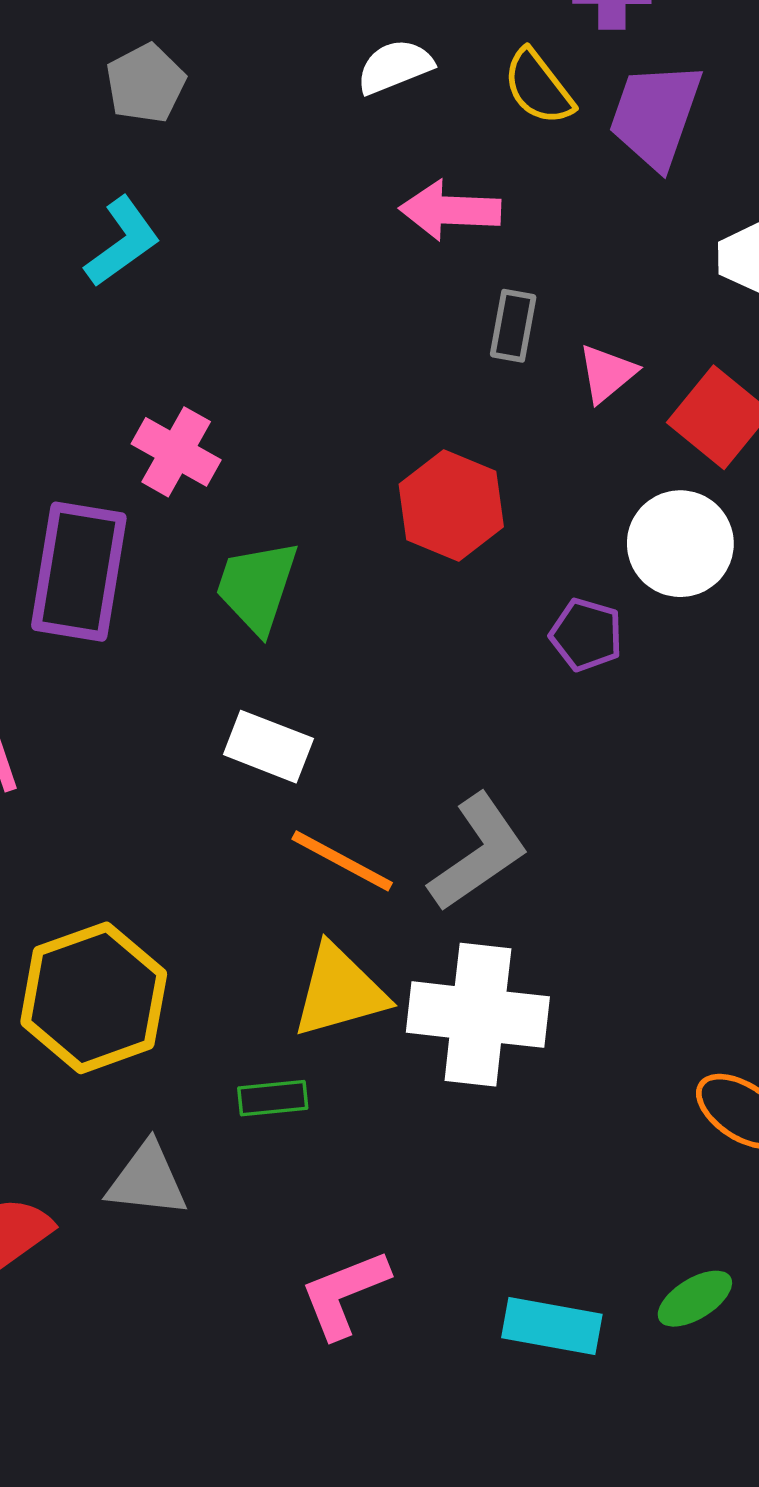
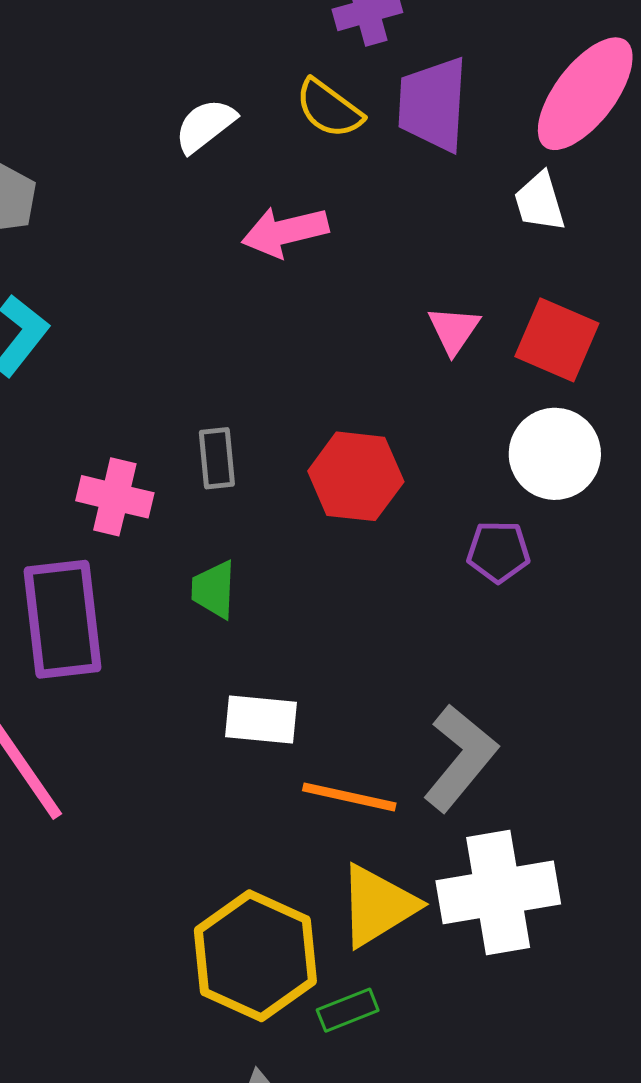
gray rectangle: (513, 326) -> (217, 458), moved
green trapezoid: (257, 587) -> (214, 590), size x0.7
yellow hexagon: (94, 998) -> (255, 956), moved

